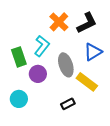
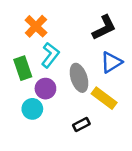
orange cross: (59, 22) -> (36, 26), moved
cyan circle: (19, 99) -> (32, 109), moved

